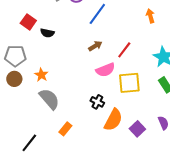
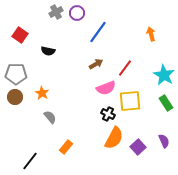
red square: (28, 22) -> (20, 35), moved
gray semicircle: (49, 99) -> (50, 117), size x0.6
black cross: (97, 102) -> (108, 114), moved

